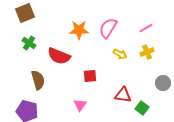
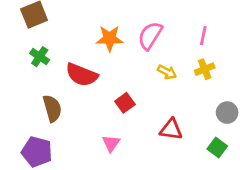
pink line: (146, 28) -> (203, 36), turned -48
red square: (90, 76) -> (125, 103), turned -32
green square: (142, 108) -> (217, 148), moved

